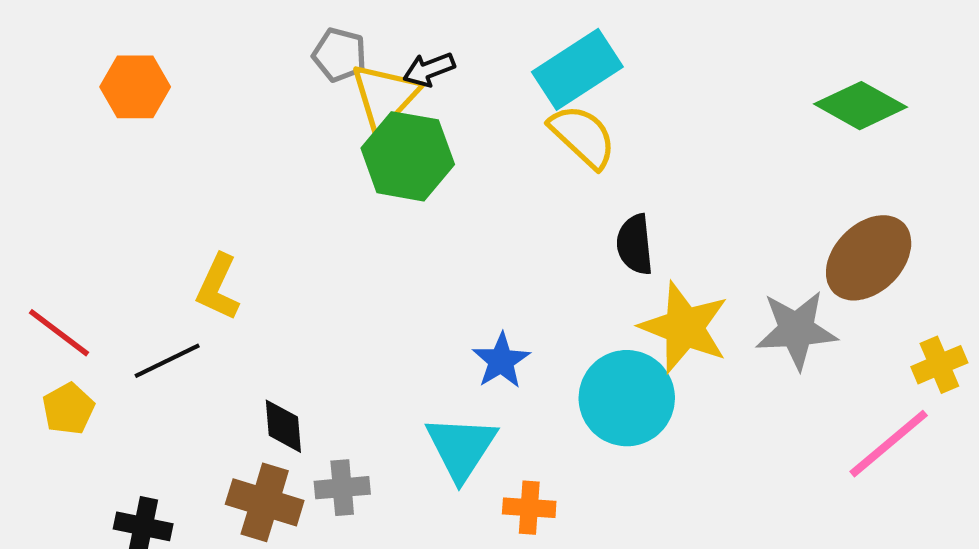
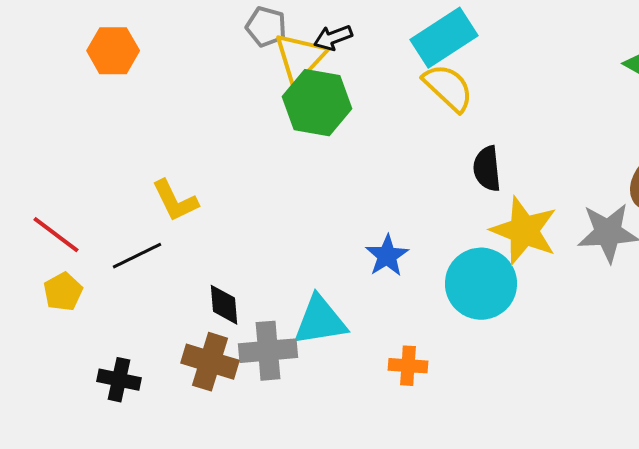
yellow L-shape: (218, 287) -> (175, 201), turned -51
cyan triangle: (461, 448) -> (320, 321), moved, turned 48
gray cross: (342, 488) -> (268, 351), size x1.4

